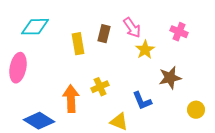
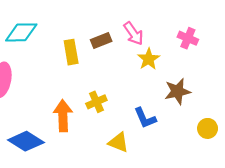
brown rectangle: (104, 34) -> (101, 40), turned 54

